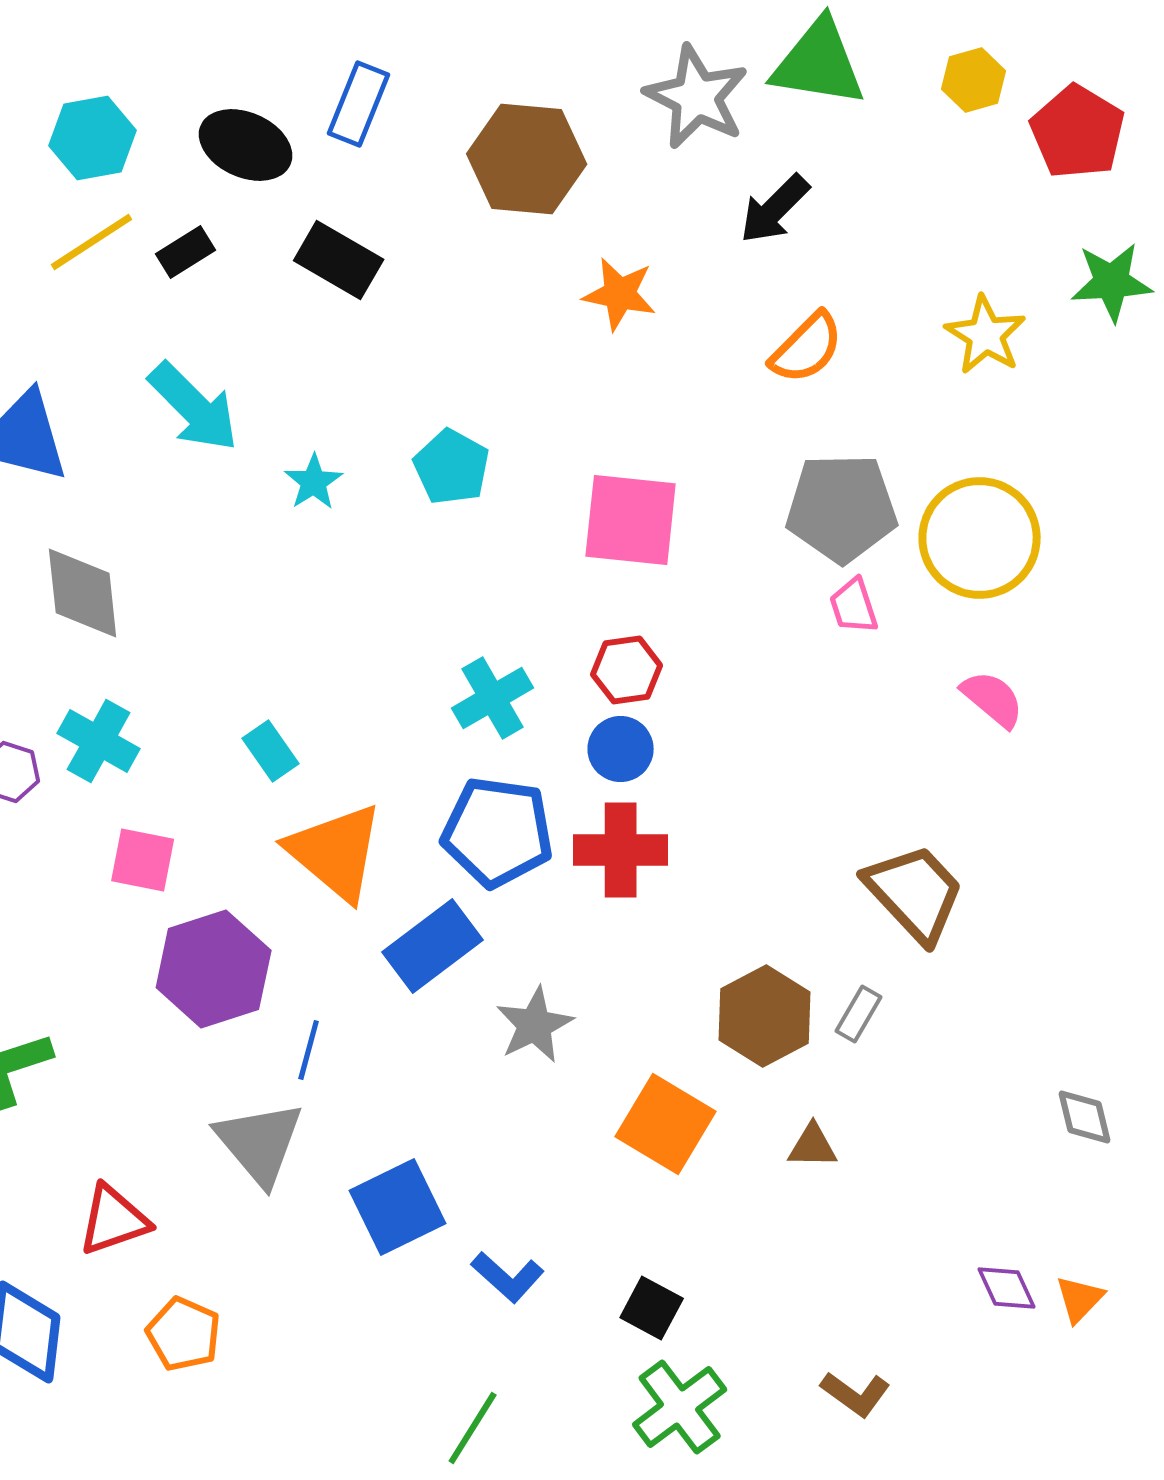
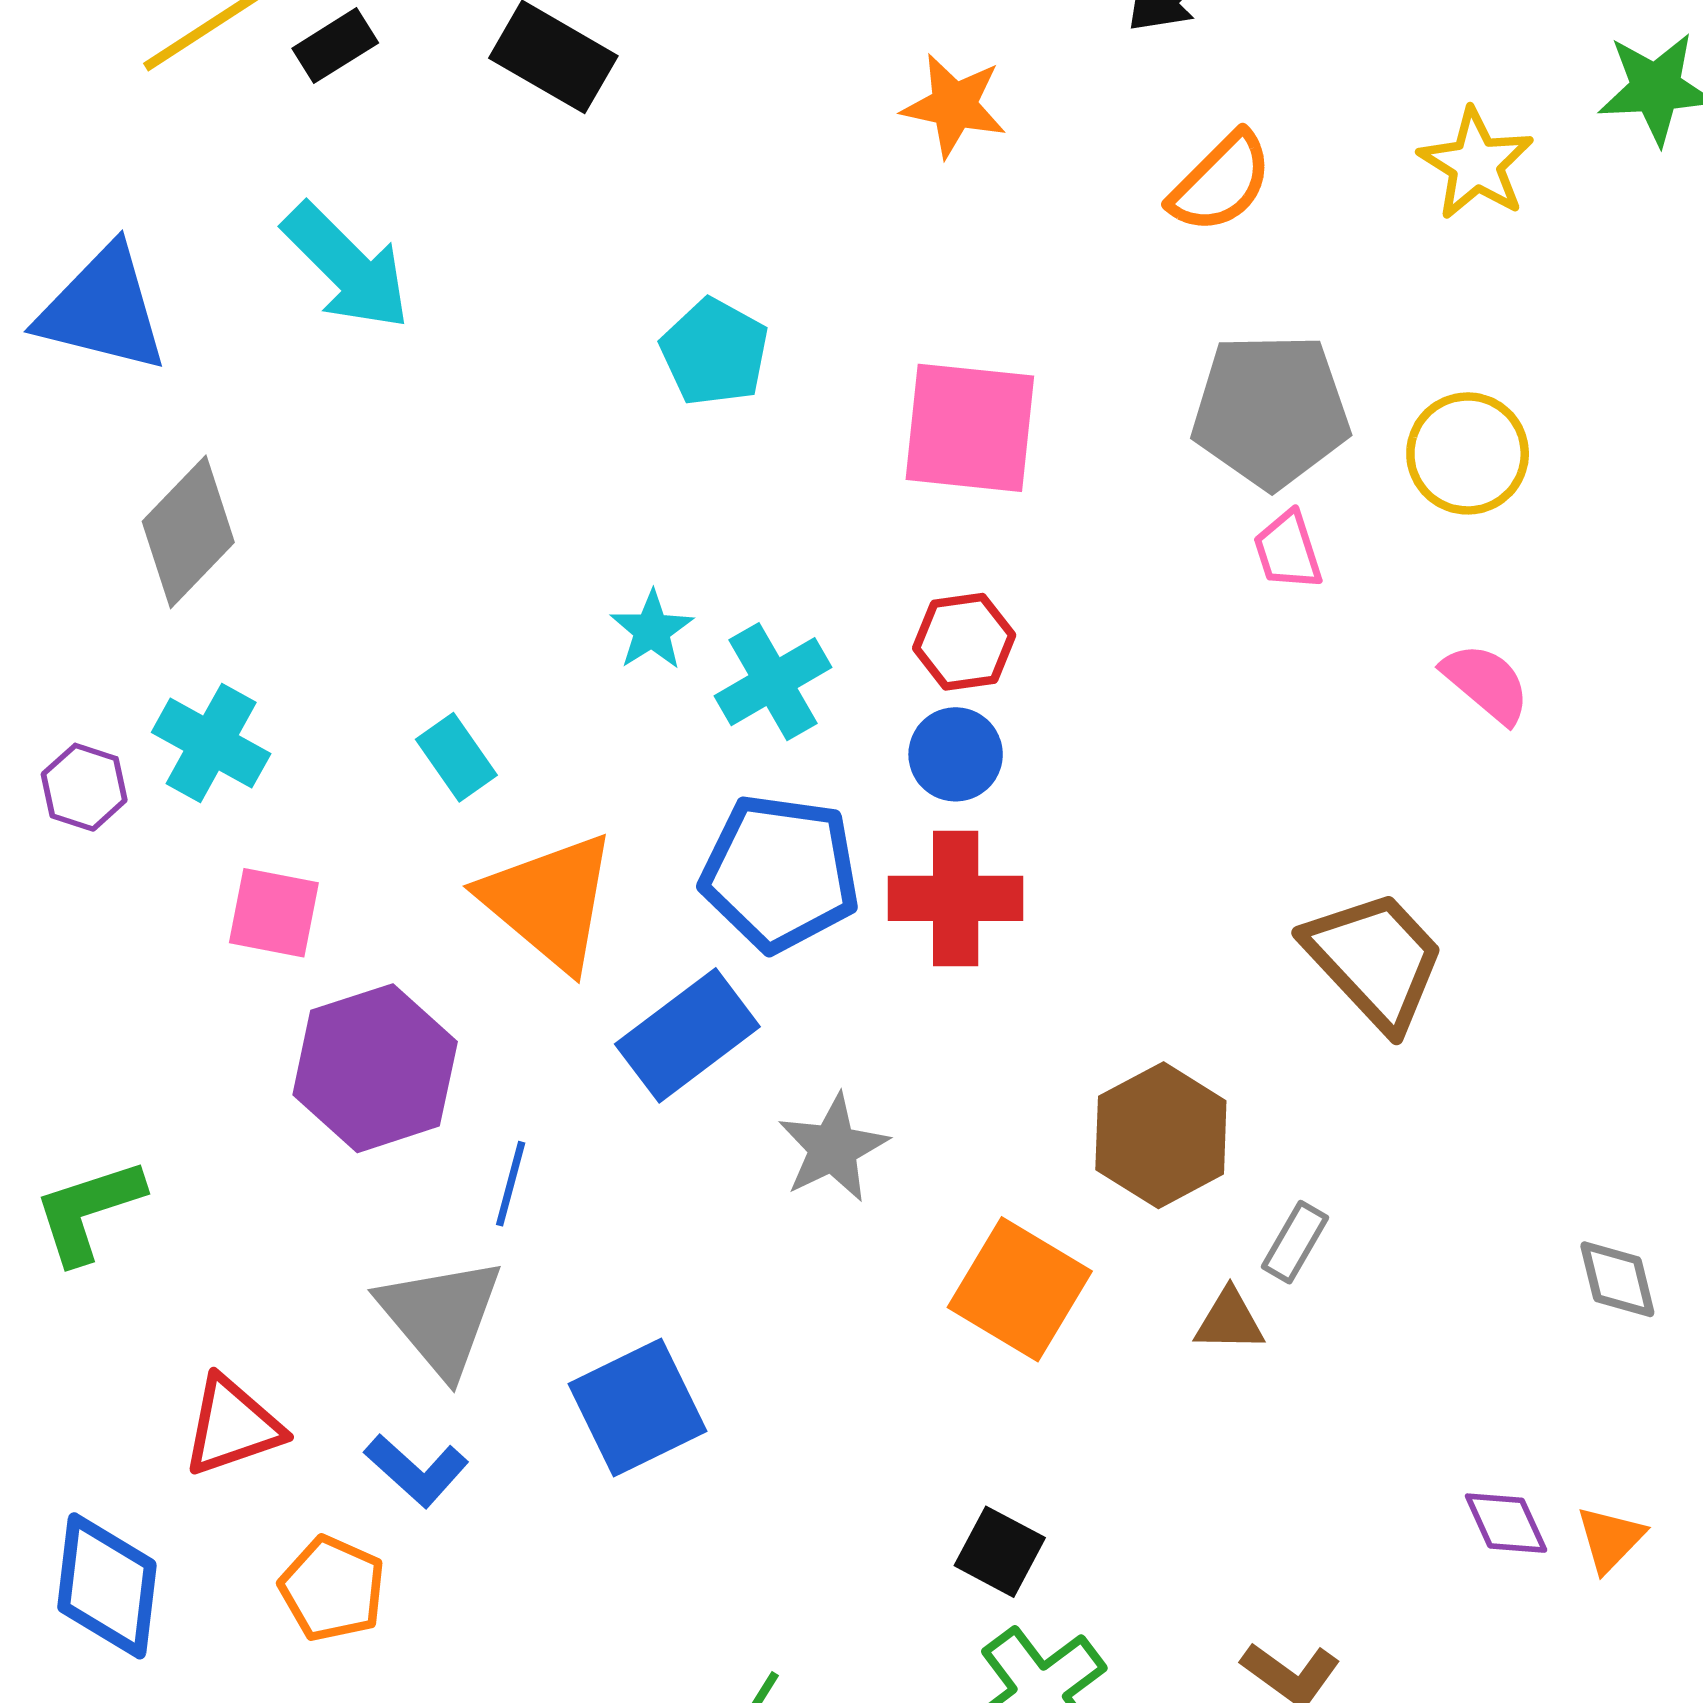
cyan star: (314, 482) -> (652, 630), moved
yellow circle: (980, 538) -> (1468, 453), size x0.7
gray diamond: (83, 593) -> (188, 532), turned 50
gray rectangle: (859, 1014) -> (1295, 1242), moved
blue L-shape: (508, 1277) -> (416, 1470), moved

